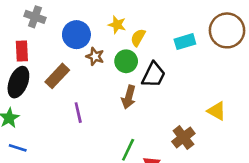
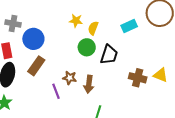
blue circle: (76, 35) -> (33, 39), moved
brown star: (95, 56) -> (70, 78), moved
brown arrow: (129, 97) -> (89, 84), moved
brown cross: (183, 137) -> (138, 78), moved, turned -30

